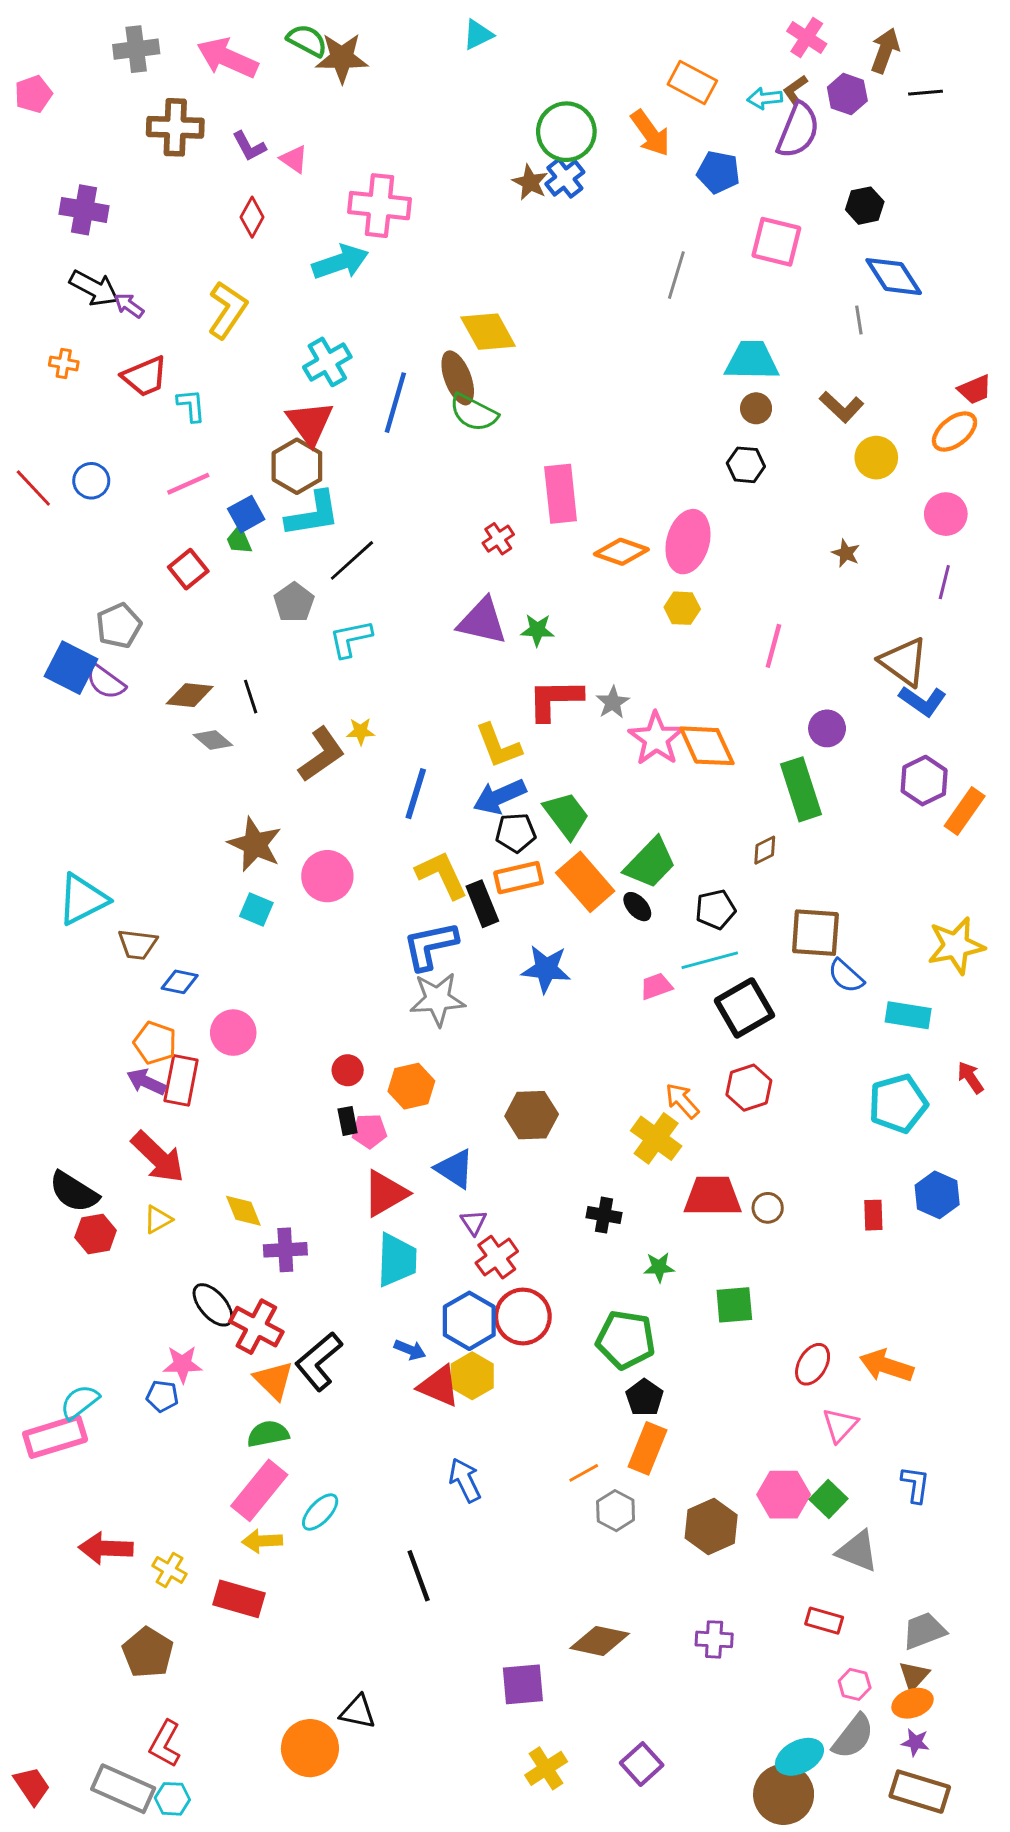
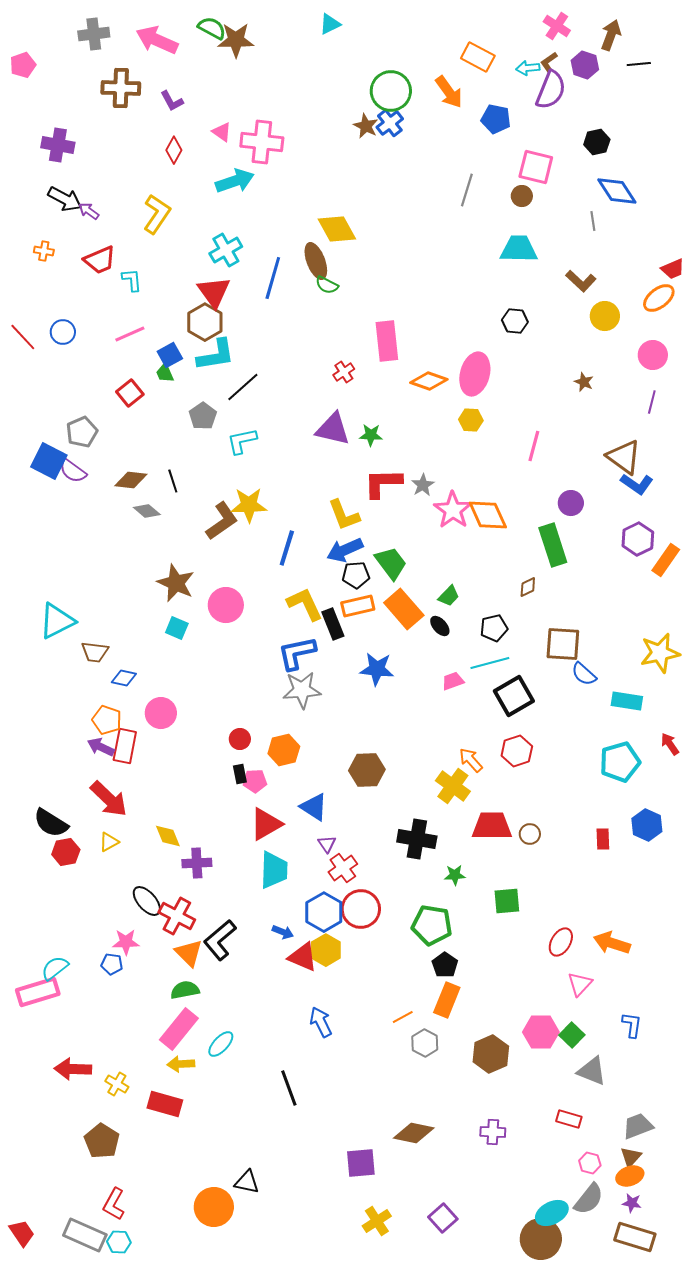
pink triangle: (294, 159) -> (222, 132), moved
brown circle: (756, 408) -> (522, 196), moved
green semicircle: (474, 413) -> (327, 285), size x0.7
yellow star: (361, 731) -> (249, 505), size x1.8
green trapezoid: (650, 863) -> (449, 596), size x0.6
black cross: (604, 1215) -> (417, 839), size x1.6

